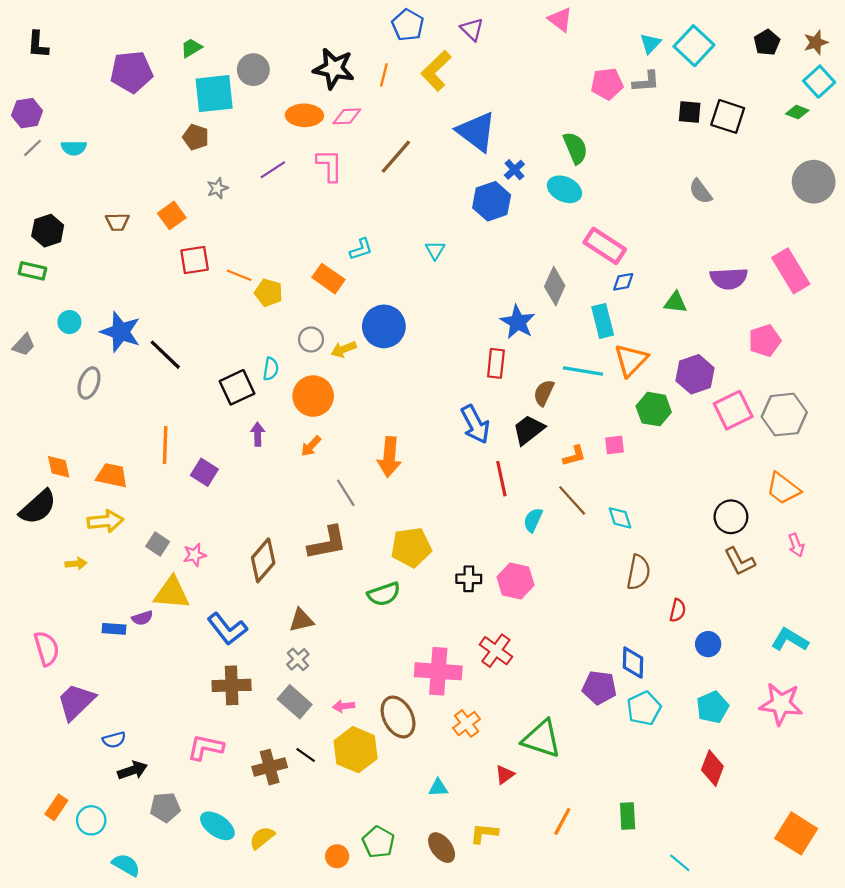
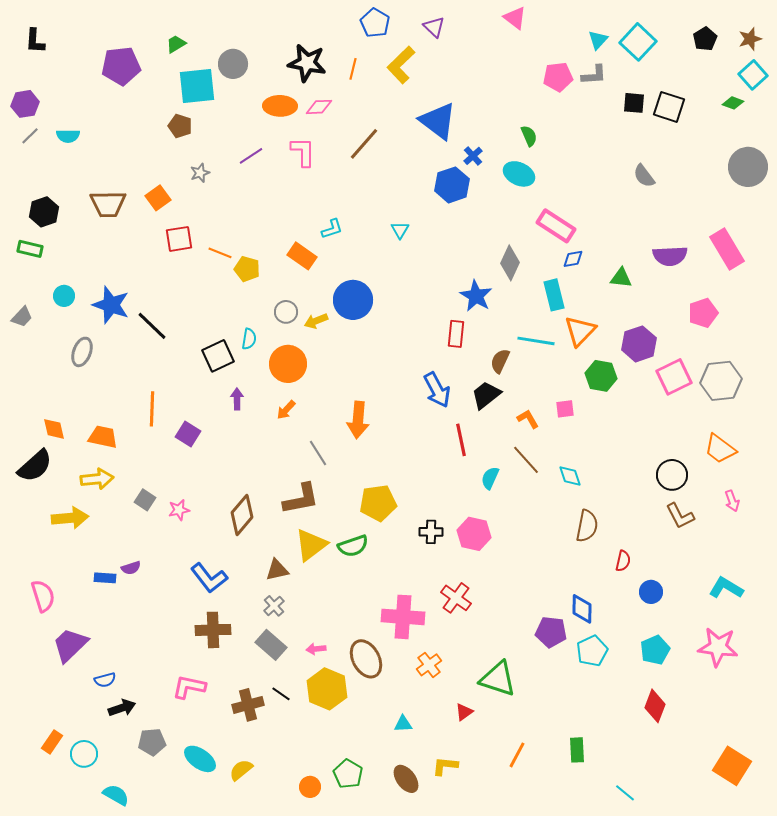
green semicircle: (575, 148) -> (529, 136), size x0.7
brown trapezoid: (117, 222) -> (108, 204), size x1.6
orange L-shape: (574, 456) -> (528, 419), turned -105
yellow arrow: (76, 564) -> (70, 518), size x1.8
yellow triangle: (172, 593) -> (311, 545), moved, turned -42

